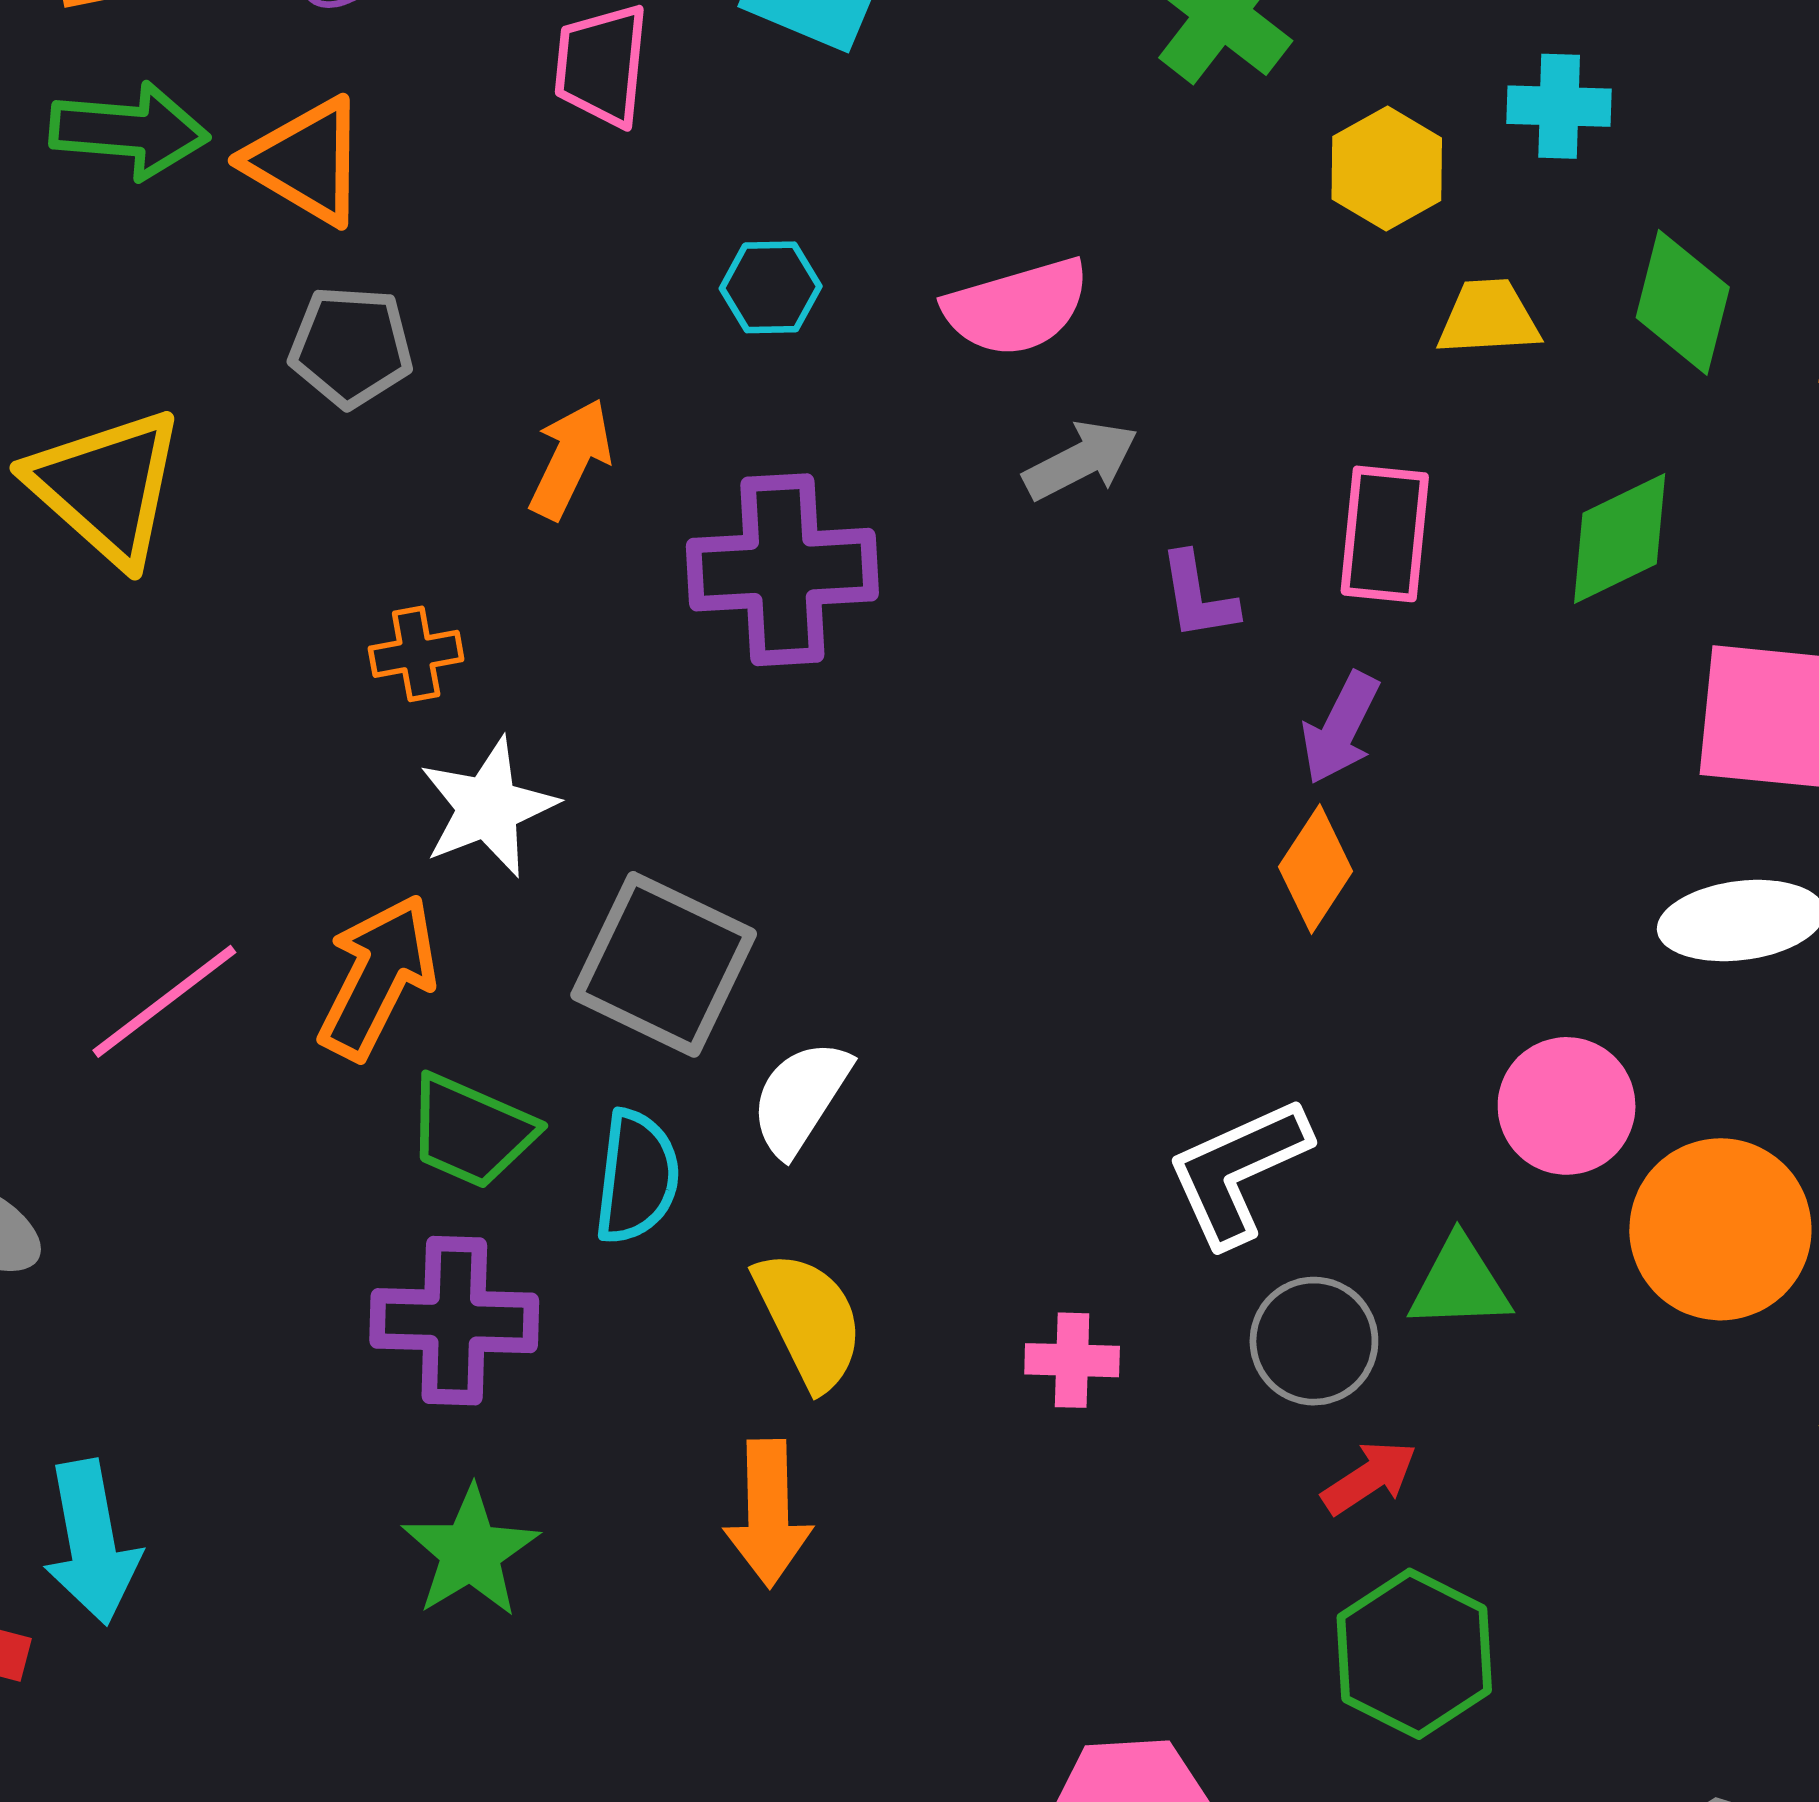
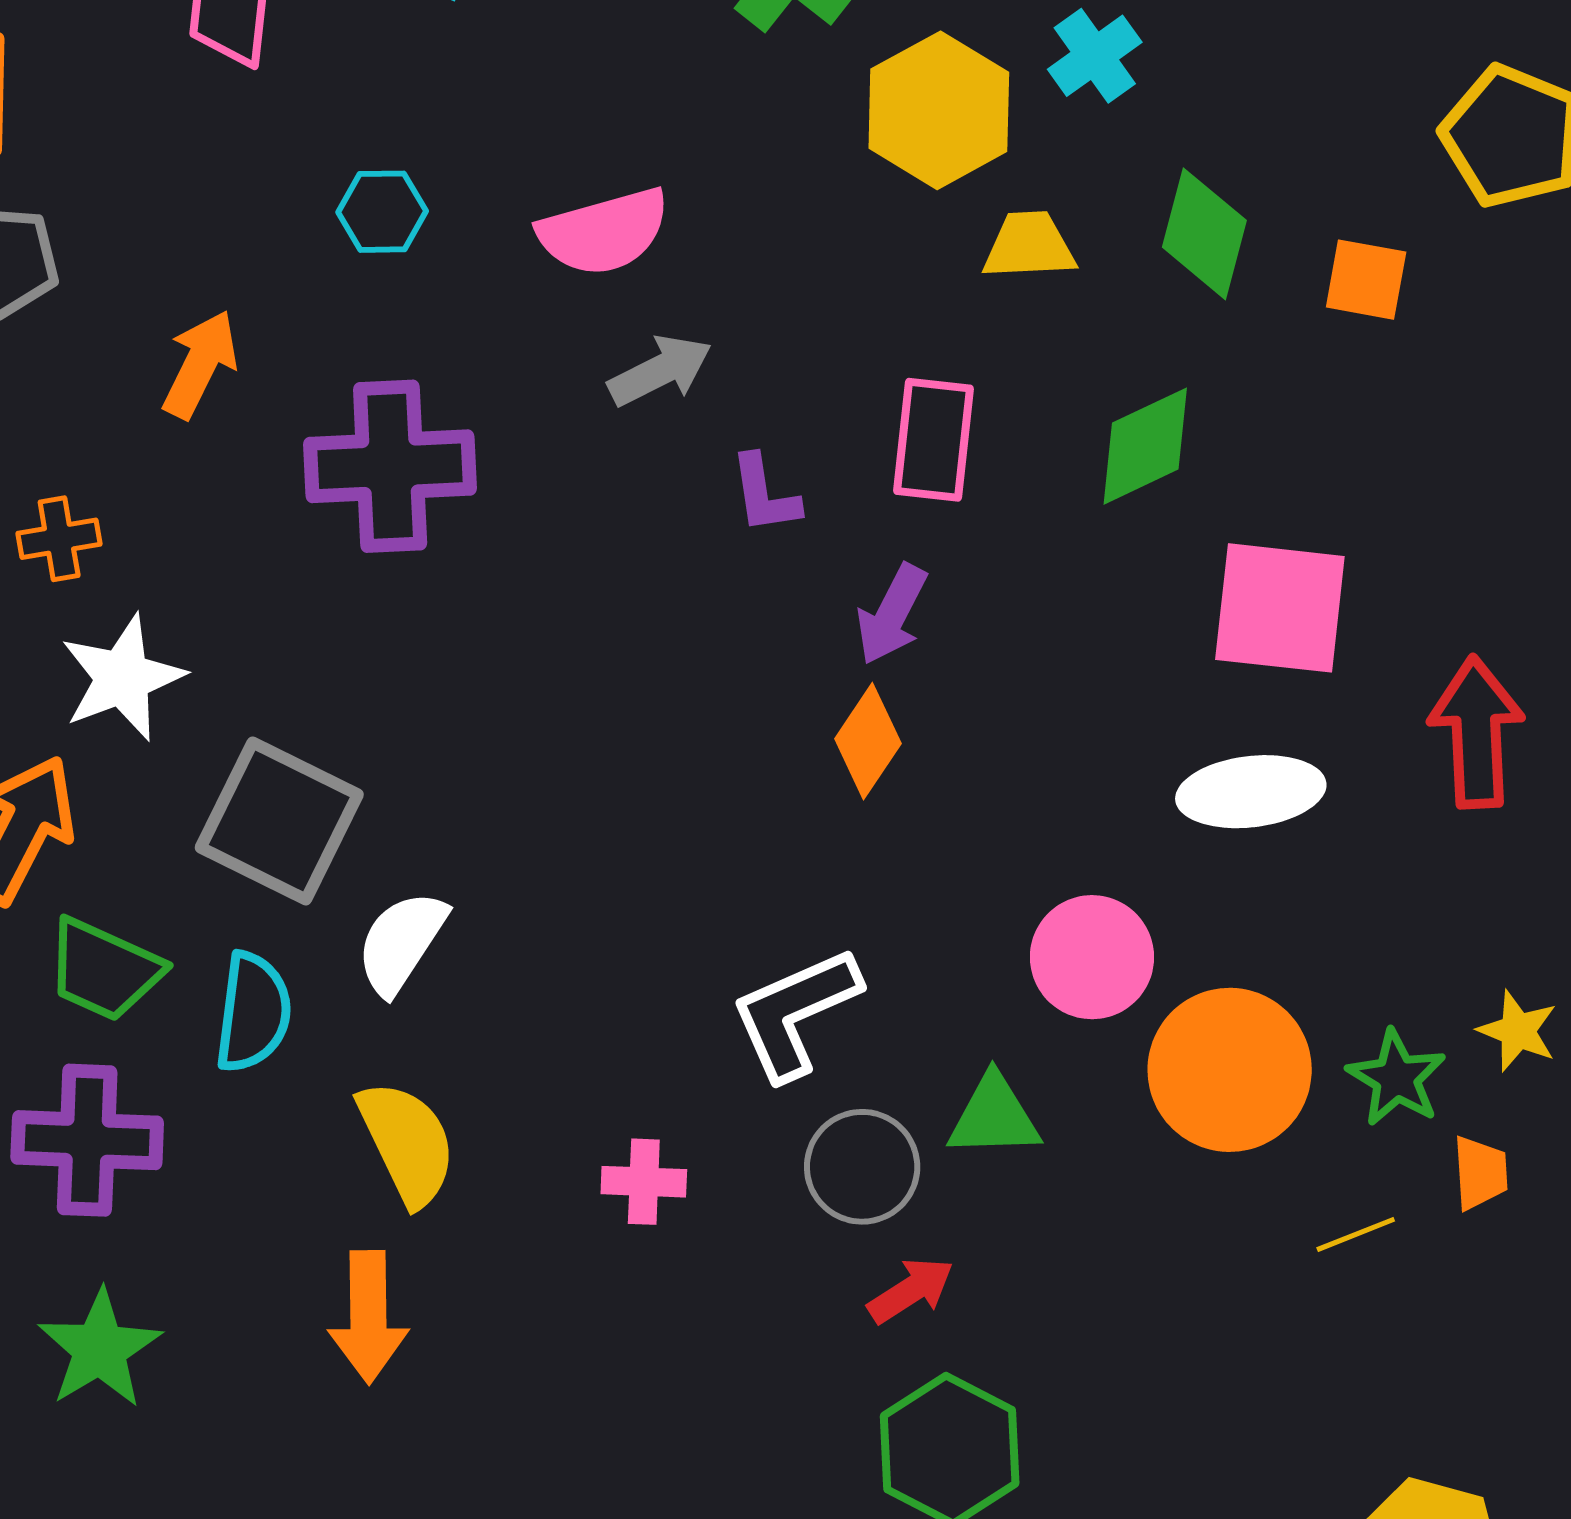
cyan cross: (1559, 106) -> (1095, 56), turned -38
yellow hexagon: (1387, 168) -> (939, 110), size x1.4

